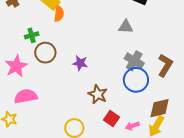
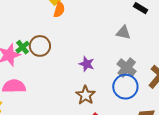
green cross: (32, 35) -> (23, 47), moved, turned -32
purple star: (80, 63) -> (87, 64), moved

